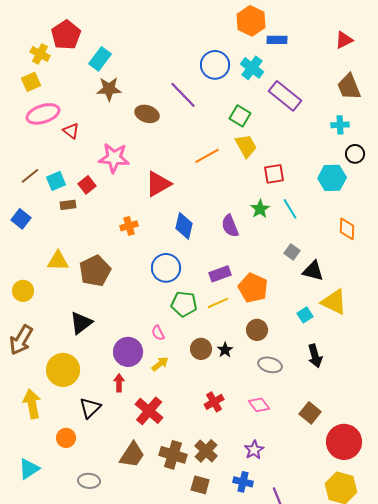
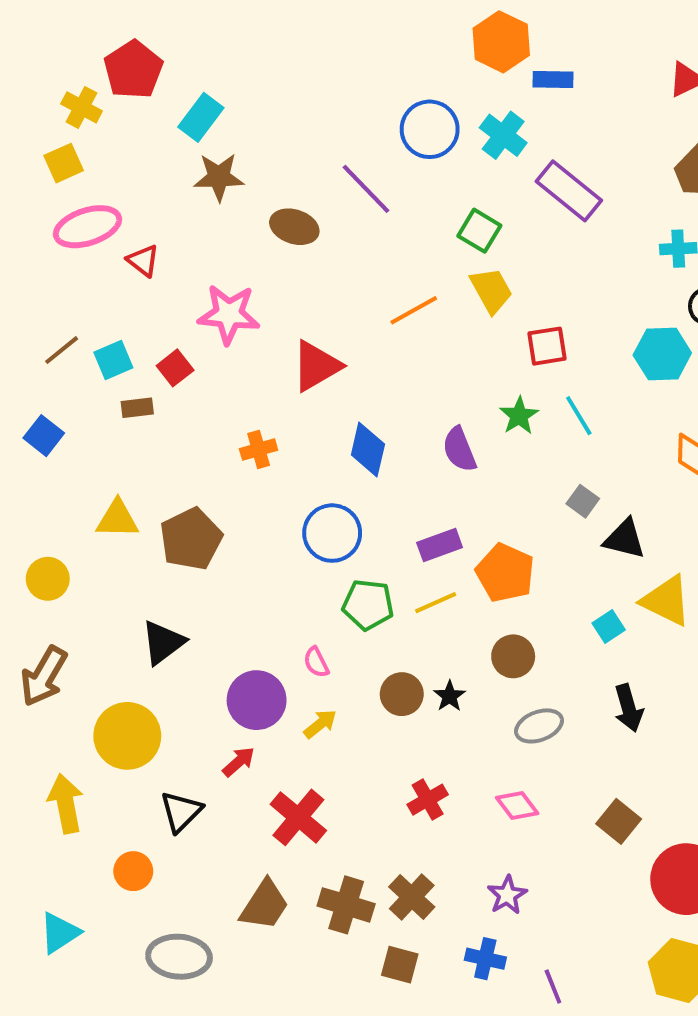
gray ellipse: (270, 365) -> (539, 726), turned -35
red arrow: (119, 383) -> (239, 762), turned 48
gray ellipse: (89, 481) -> (179, 957), size x1.4

